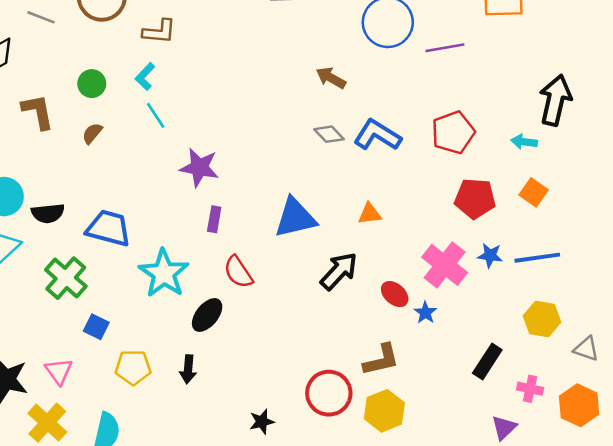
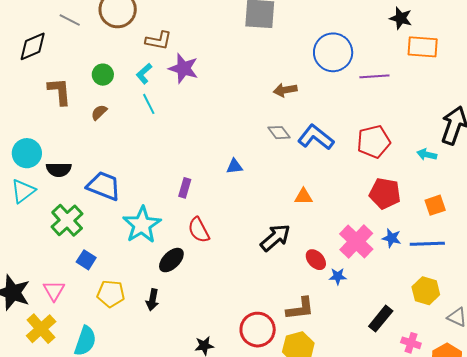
brown arrow: (331, 78) -> (285, 90), turned -45
purple star: (199, 167) -> (183, 68), moved
orange square: (534, 192) -> (435, 205), moved, turned 30
blue triangle: (295, 218) -> (234, 166), moved, size x0.5
blue star: (425, 313) -> (338, 276), turned 30

